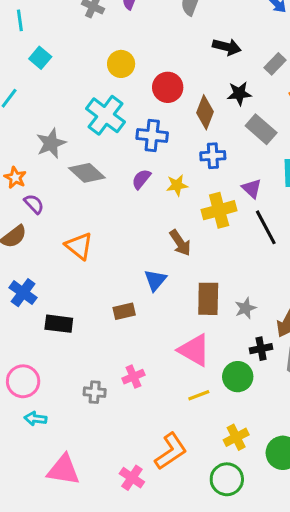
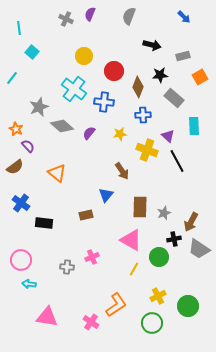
gray rectangle: (275, 64) -> (183, 56), turned 32
purple semicircle: (141, 179) -> (89, 133), moved
yellow cross: (219, 210) -> (147, 150), turned 35
yellow line: (199, 395) -> (134, 269), turned -40

